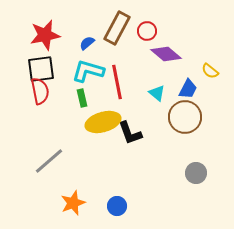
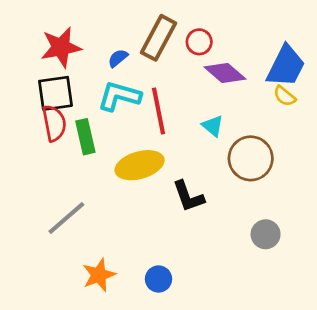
blue trapezoid: (188, 89) -> (286, 66), moved, size x1.6
green rectangle: (82, 98) -> (85, 137), moved, size x1.4
black L-shape: (130, 133) -> (188, 196), moved

